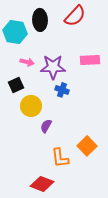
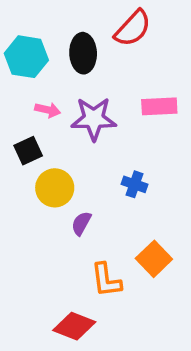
black ellipse: (40, 20) -> (83, 53), moved
blue cross: (62, 90) -> (134, 184), moved

